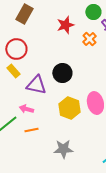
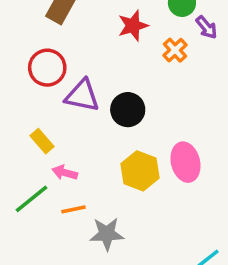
yellow rectangle: (13, 71) -> (42, 141), moved
purple triangle: (36, 85) -> (82, 96), moved
gray star: (63, 149) -> (107, 234), moved

